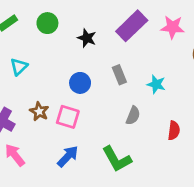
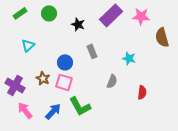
gray rectangle: (119, 75) -> (92, 51), moved
blue circle: (80, 83) -> (65, 62), moved
blue arrow: (68, 156) -> (53, 111), moved
green L-shape: (117, 159) -> (80, 106), moved

